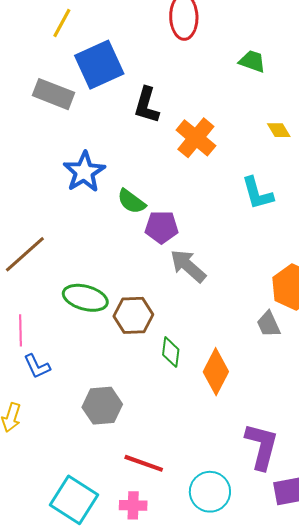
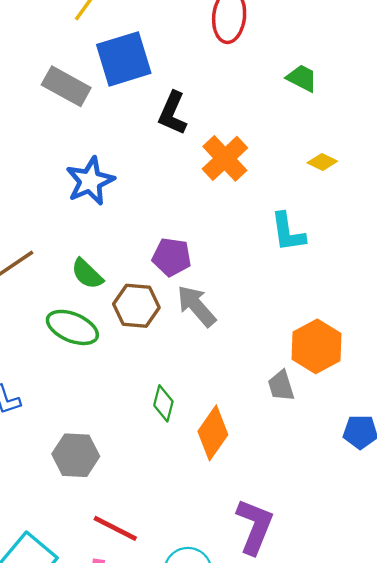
yellow diamond: (279, 130) -> (322, 162), turned -40
green semicircle: (131, 201) -> (87, 274), moved
brown hexagon: (133, 315) -> (136, 306), moved

